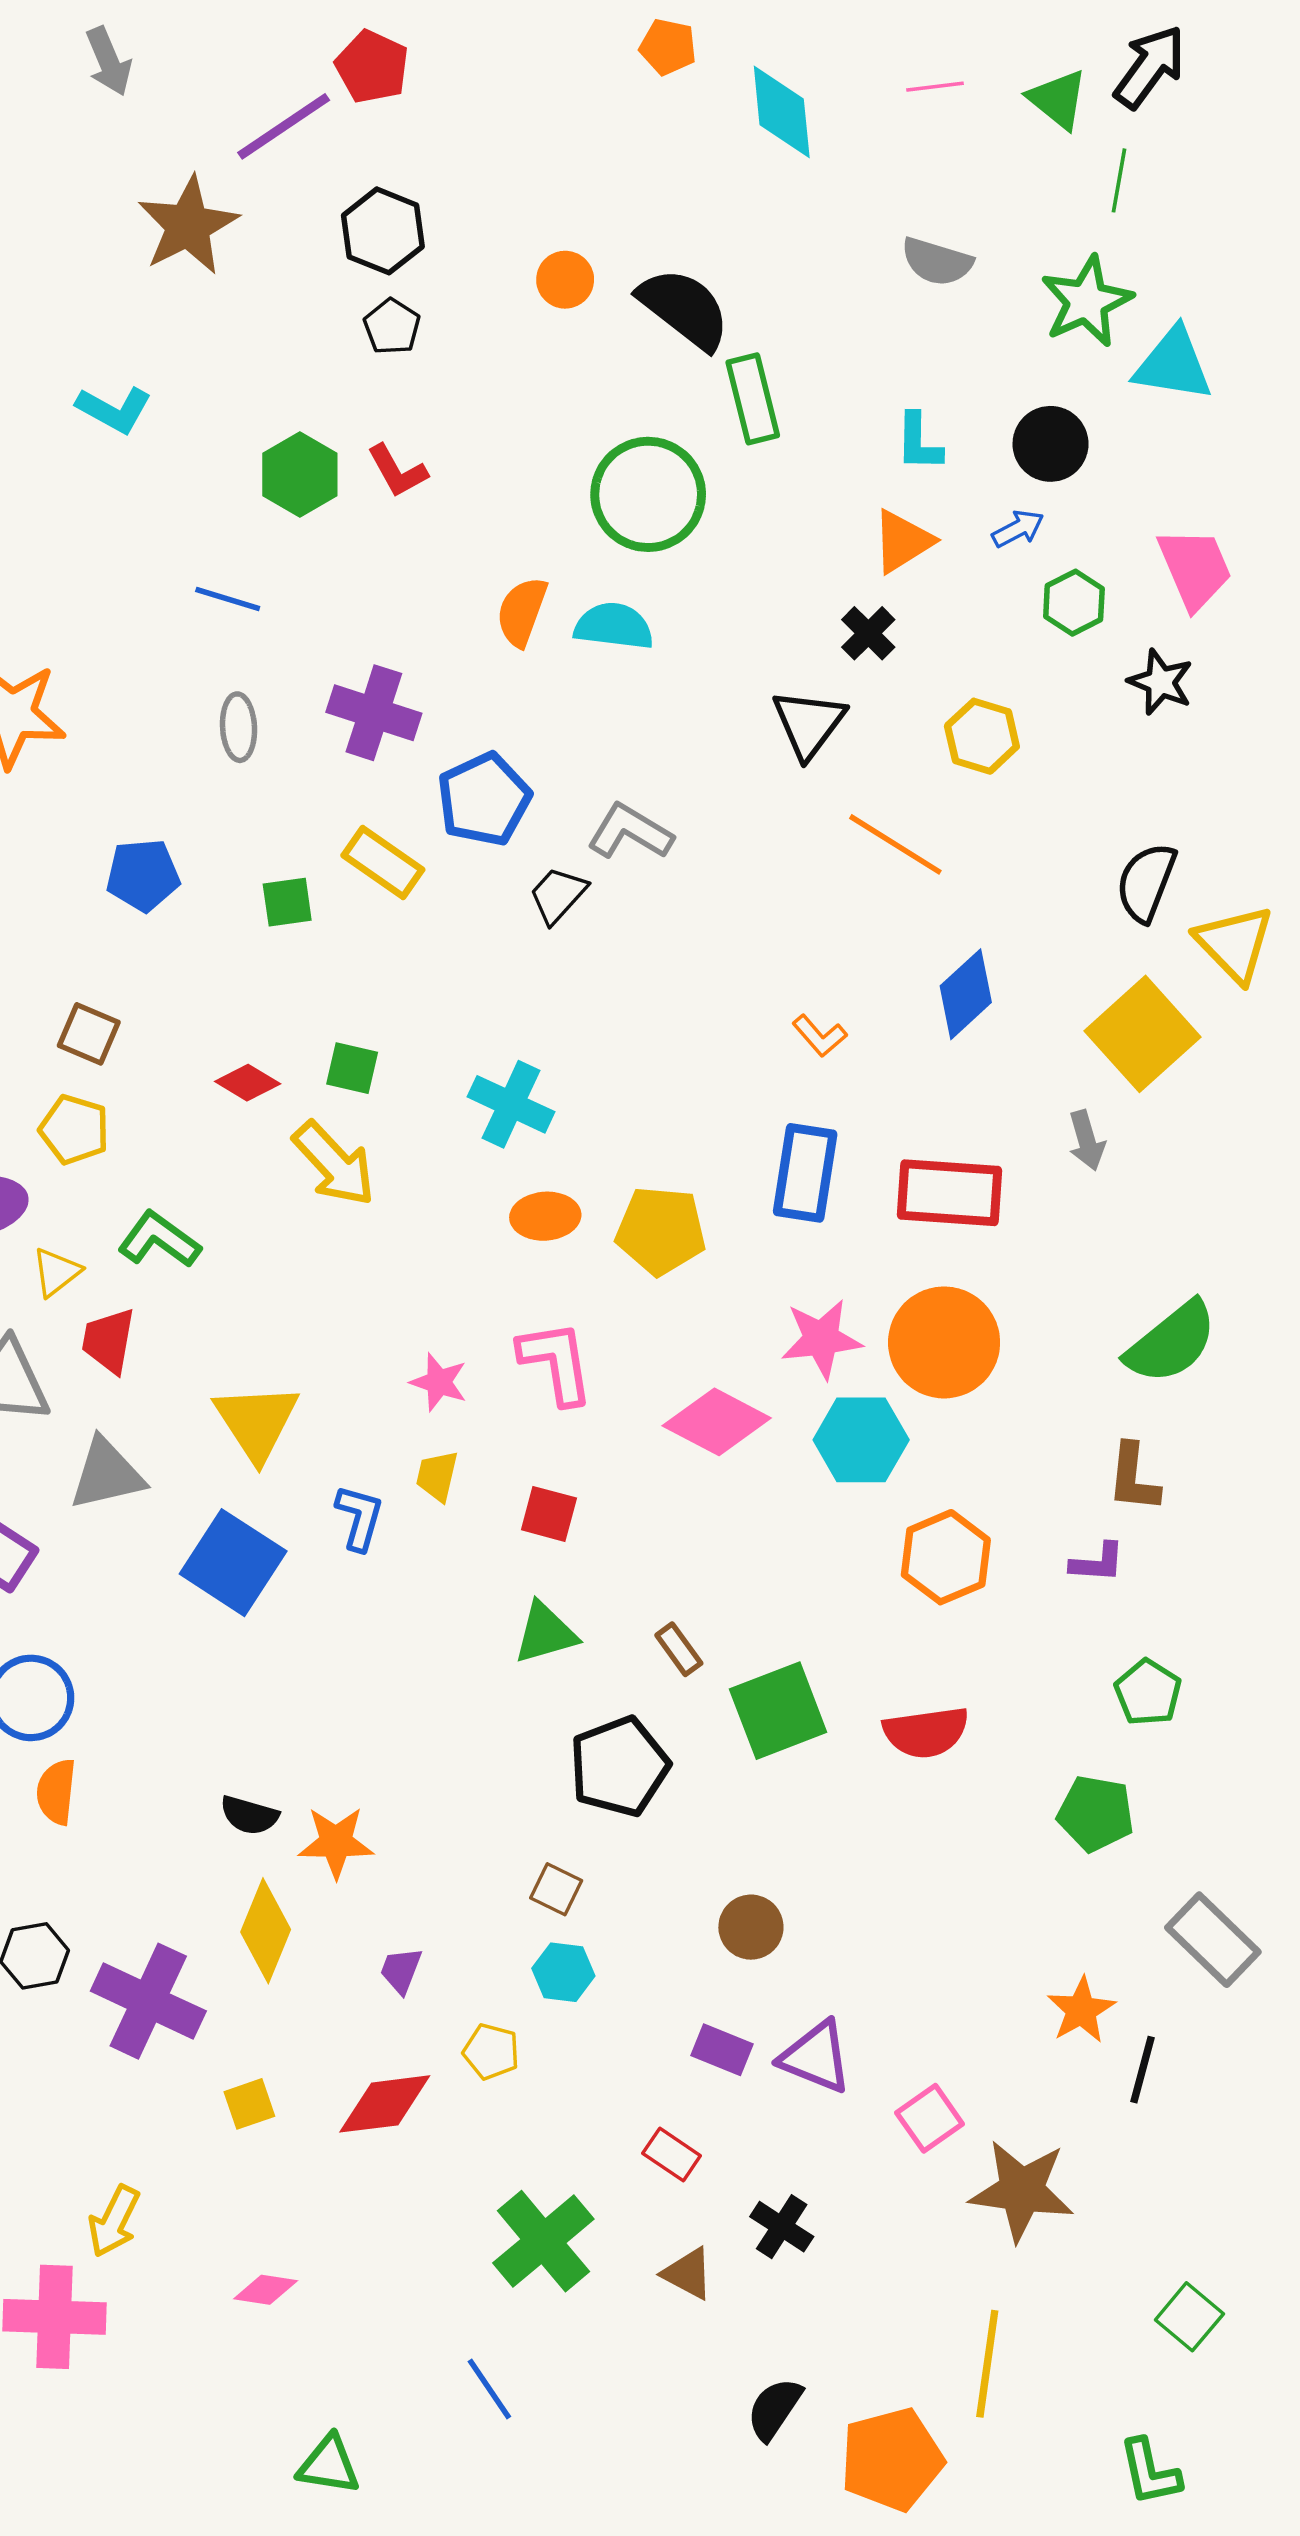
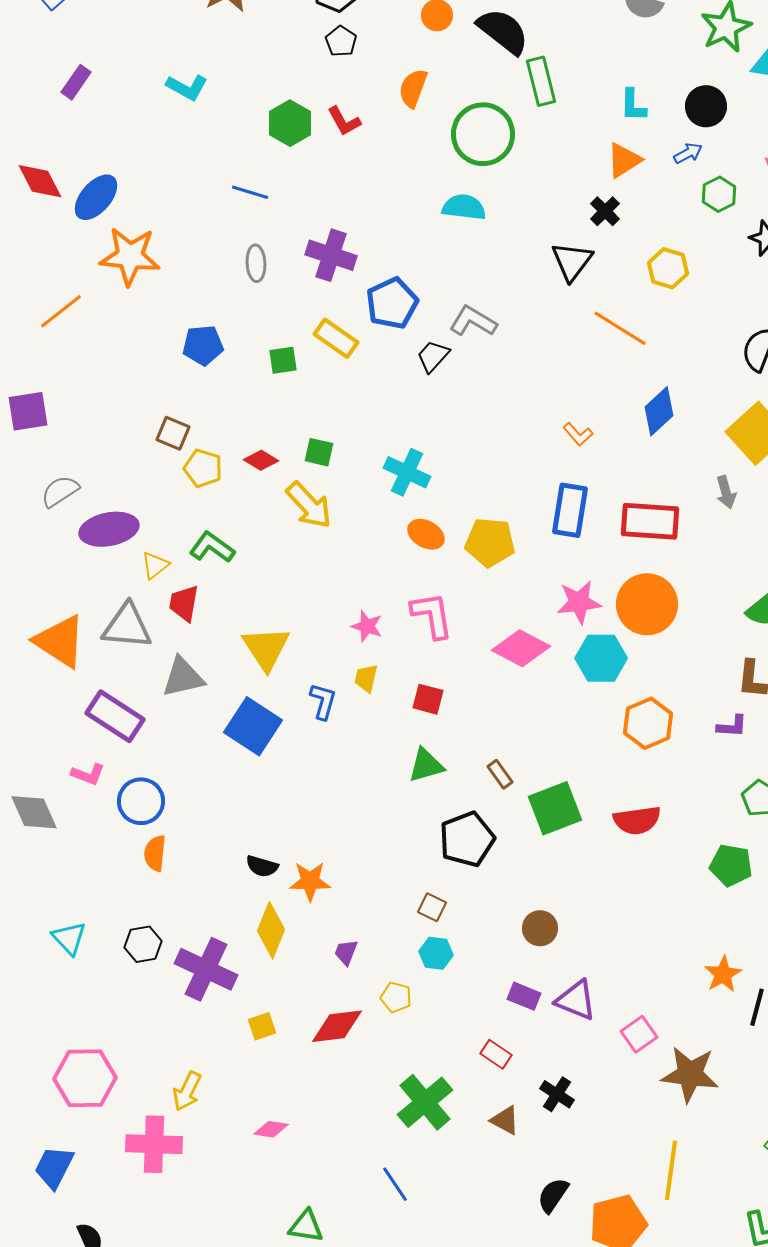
orange semicircle: (522, 612) -> (413, 88), moved
yellow pentagon: (74, 1130) -> (203, 468), moved
orange ellipse: (545, 1216) -> (426, 534), turned 33

